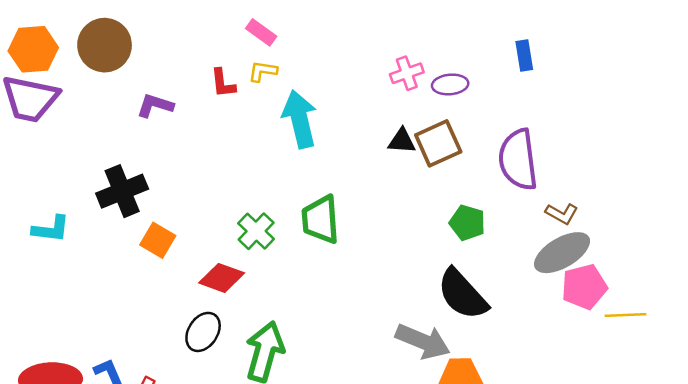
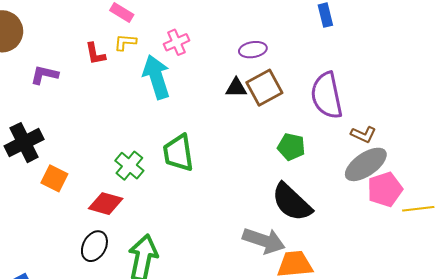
pink cross: (407, 73) -> (177, 42), moved
purple ellipse: (450, 84) -> (253, 50), moved

